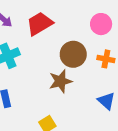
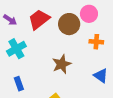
brown circle: (73, 54) -> (69, 24), moved

